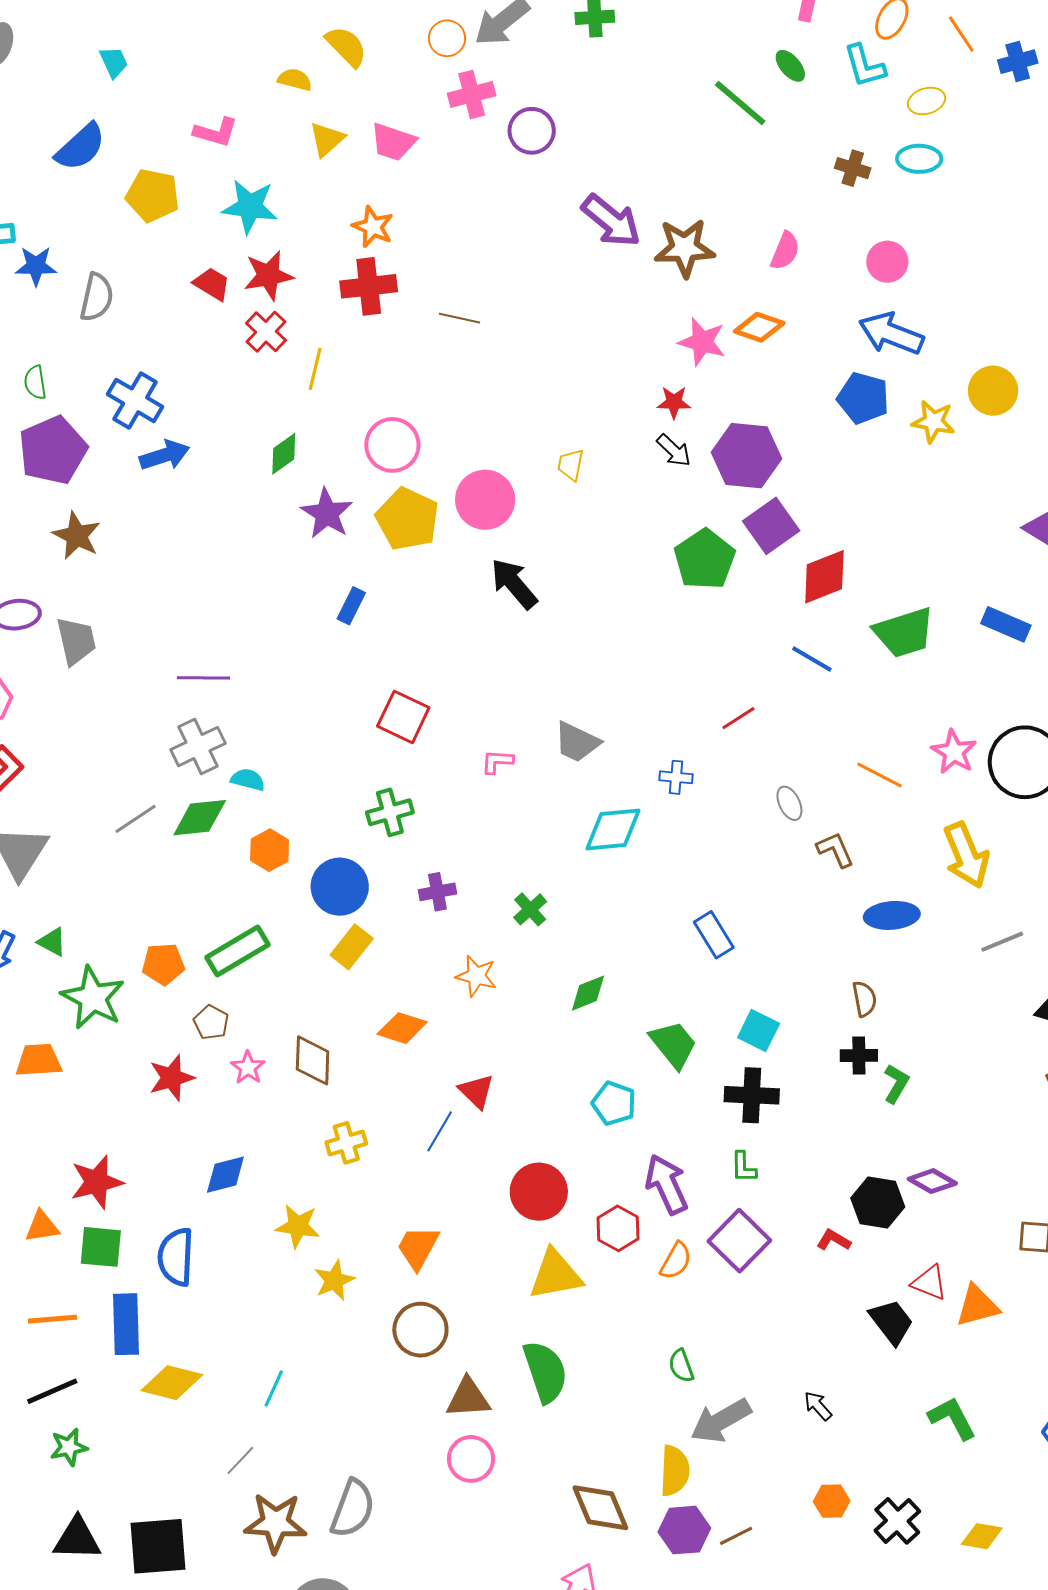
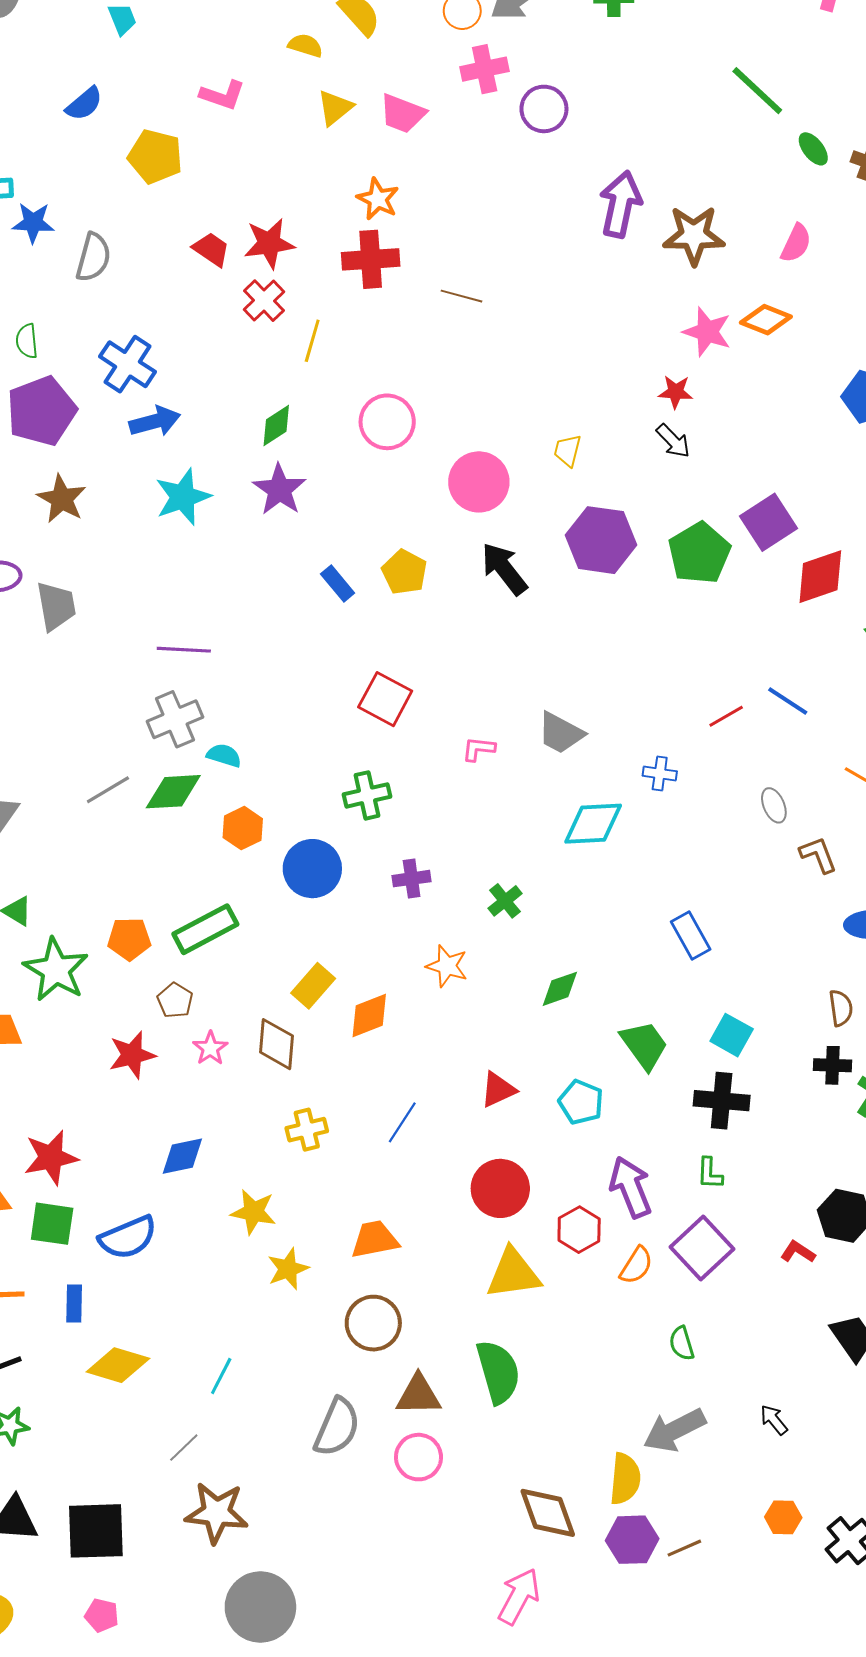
green ellipse: (790, 66) -> (813, 149), moved
blue semicircle: (81, 147) -> (84, 104), size x0.7
cyan star: (250, 207) -> (183, 497), moved, turned -30
purple arrow: (611, 221) -> (620, 204), turned -120
purple hexagon: (746, 456) -> (601, 540), moved
purple star: (327, 513) -> (279, 490), moved
yellow pentagon: (407, 519) -> (404, 572), moved, size x0.7
blue rectangle: (351, 606) -> (338, 583), turned -69
blue line: (812, 659) -> (788, 701), moved
yellow rectangle: (352, 947) -> (313, 986), moved
orange diamond: (402, 1028) -> (369, 1015), turned -42
red triangle: (477, 1091) -> (498, 1090), moved, turned 48
orange trapezoid: (418, 1248) -> (375, 1239), turned 48
blue semicircle: (176, 1257) -> (128, 1237), turned -118
blue rectangle: (126, 1324) -> (74, 1303), size x0.6
green semicircle: (681, 1366) -> (682, 1343), moved
gray semicircle: (353, 1509) -> (337, 1427), moved

